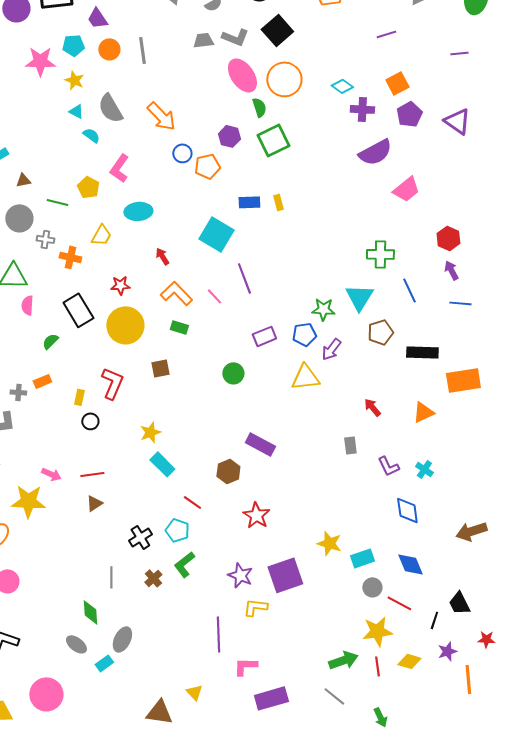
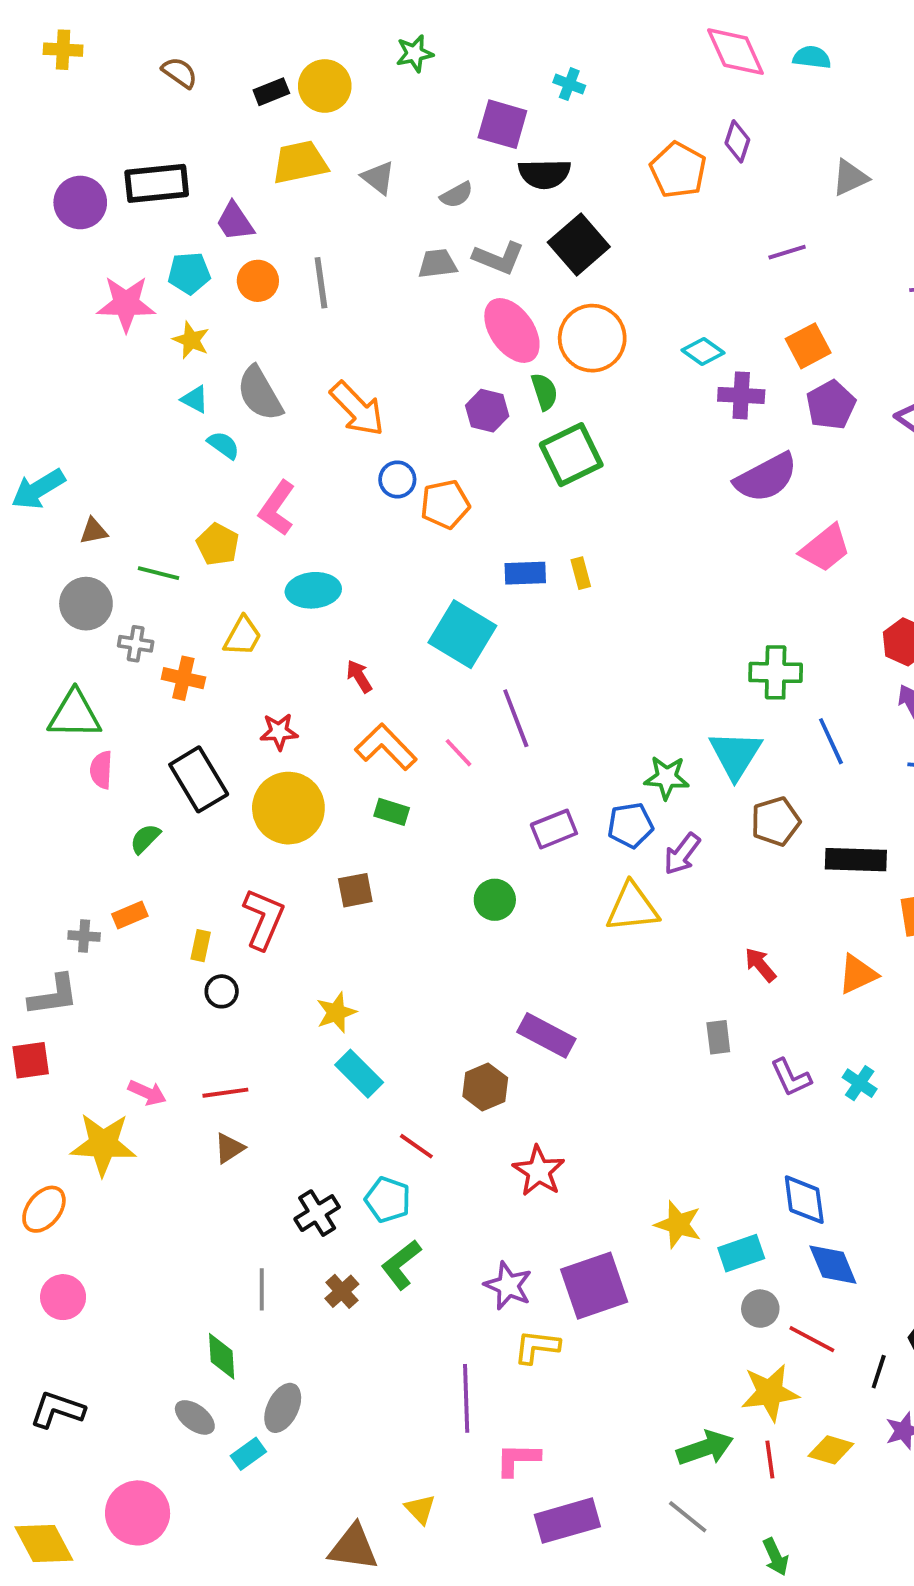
purple hexagon: (229, 136) -> (487, 411), moved
blue diamond: (407, 510) -> (804, 1200), moved

